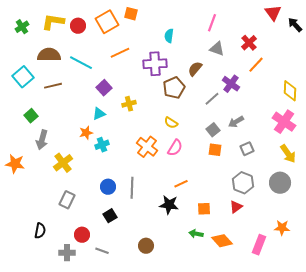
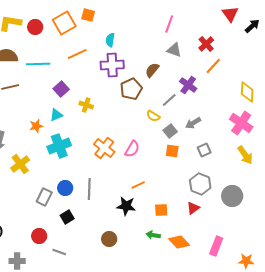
black arrow: (295, 25) -> (252, 26), turned 91
cyan semicircle: (169, 36) -> (110, 40), moved
cyan line: (81, 63) -> (38, 64), turned -30
yellow cross: (129, 104) -> (86, 105), turned 32
yellow semicircle: (171, 123) -> (153, 116), moved
orange star: (86, 133) -> (36, 126), moved
cyan cross: (102, 145) -> (59, 146), size x1.6
gray circle: (280, 183) -> (232, 196), moved
gray rectangle: (67, 200) -> (44, 197), moved
orange star: (282, 228) -> (246, 261), moved
brown circle: (146, 246) -> (109, 239), moved
gray cross: (67, 253) -> (17, 261), moved

